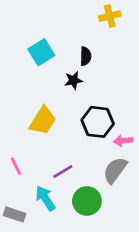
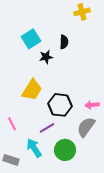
black star: (74, 80) -> (46, 57), moved
black hexagon: (98, 122) -> (60, 105), moved

